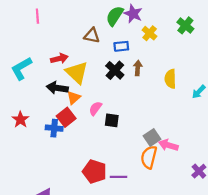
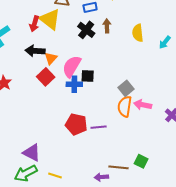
red arrow: (59, 59) -> (34, 24), turned 126
yellow triangle: (77, 73) -> (50, 19), moved
pink semicircle: (95, 108) -> (72, 66), size x1.6
blue cross: (54, 128) -> (74, 84), moved
pink arrow: (168, 145) -> (143, 105), moved

